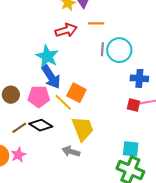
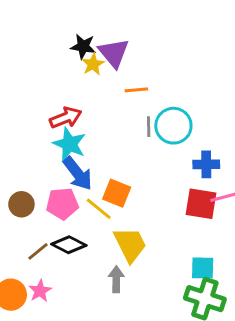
red arrow: (66, 30) -> (66, 118), moved
red square: (133, 105) -> (201, 204), size x1.6
gray arrow: (71, 151) -> (116, 279), turned 78

